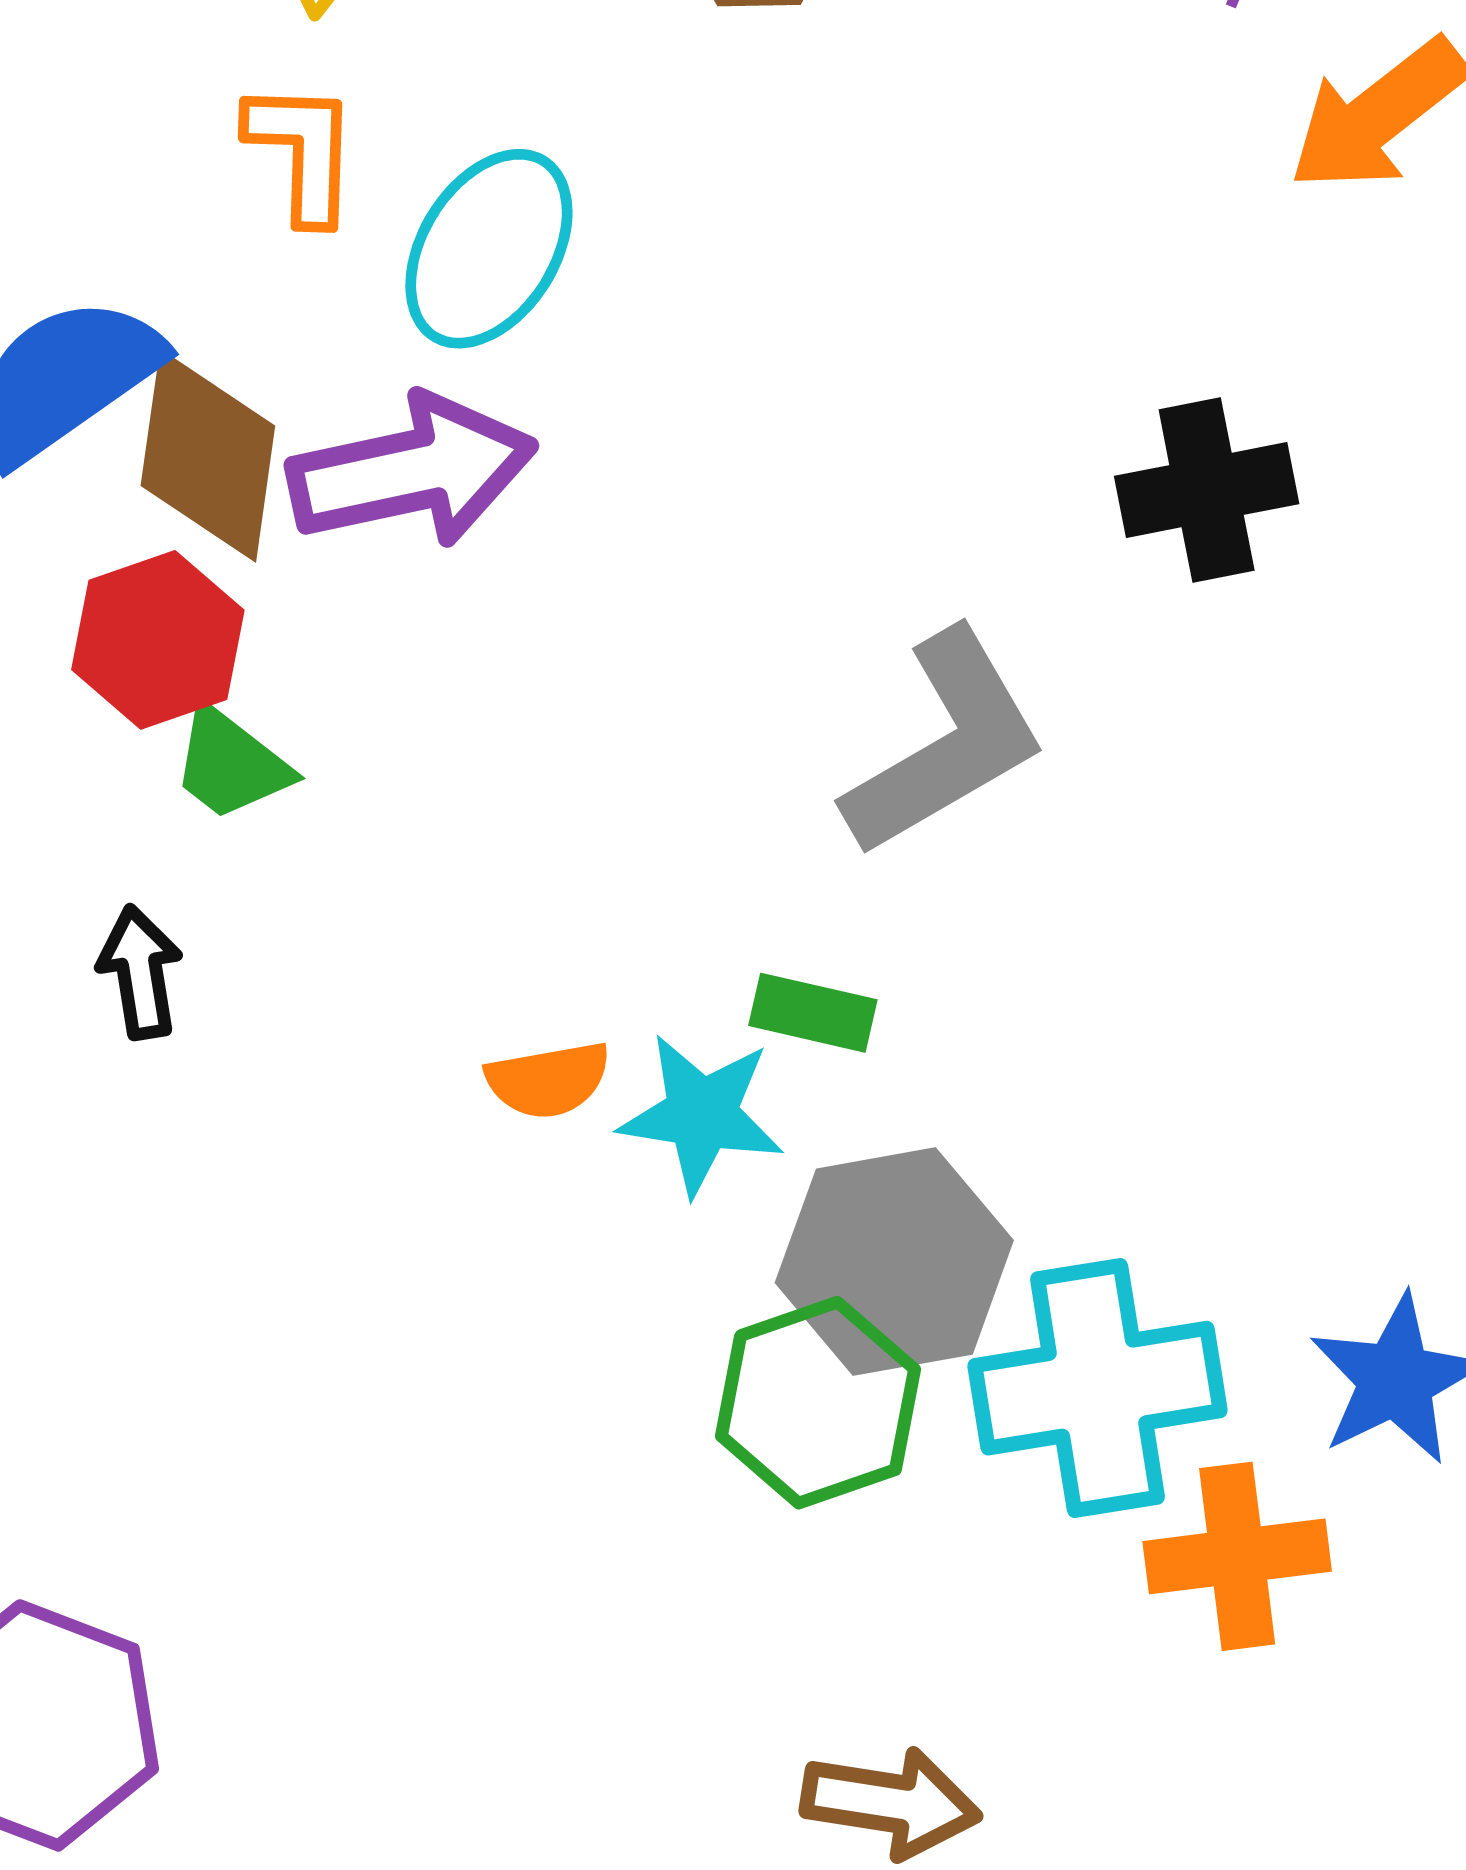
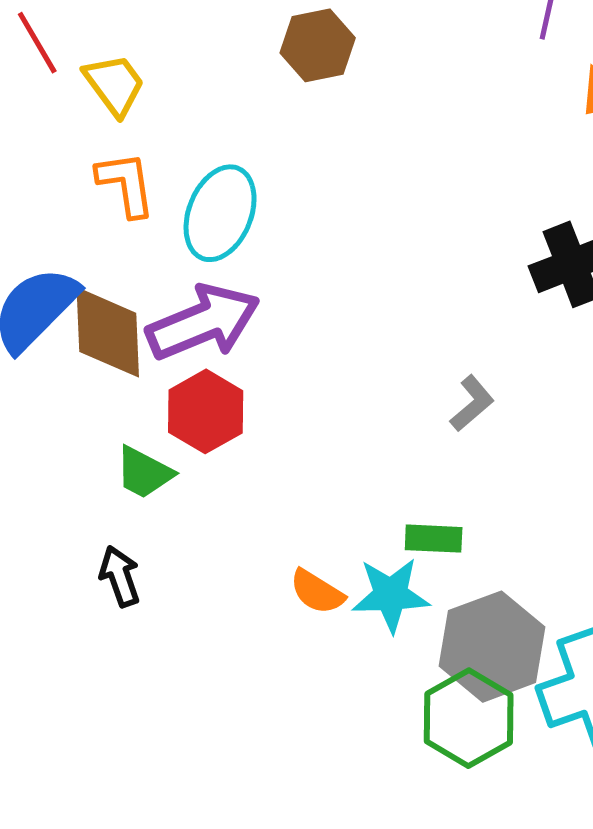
red hexagon: (158, 640) -> (206, 411), moved
gray L-shape: (945, 744) -> (472, 403), size x0.5
orange semicircle: (548, 1080) -> (317, 592), turned 52

